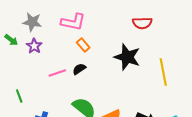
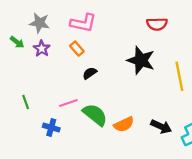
orange rectangle: (83, 45) -> (77, 49), moved
pink line: (57, 73) -> (68, 103), moved

